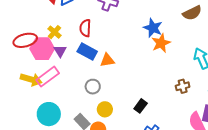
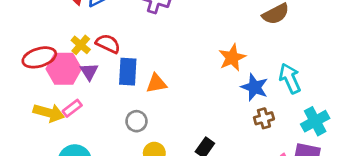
red semicircle: (85, 28) -> (108, 44), moved, turned 114
blue star: (153, 28) -> (255, 87), moved
blue rectangle: (87, 52) -> (128, 72), turned 66
pink rectangle: (48, 77) -> (72, 108), size x0.6

